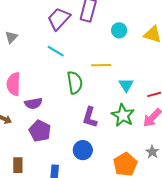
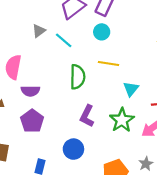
cyan circle: (119, 30) -> (102, 32), moved
gray triangle: (11, 37) -> (39, 31), moved

